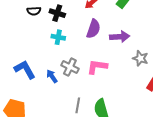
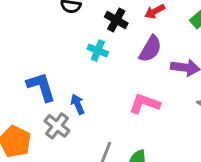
black cross: (57, 13) -> (116, 20), moved
gray cross: (70, 67) -> (57, 126), moved

